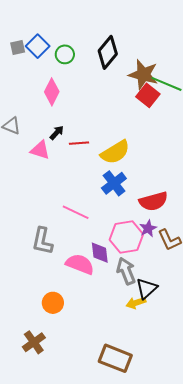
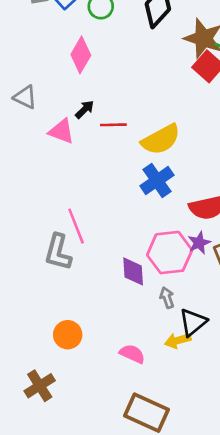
pink line: (76, 212) -> (76, 226), moved, turned 40
pink semicircle: (80, 264) -> (132, 354), moved, size x0.7
gray arrow: (126, 271) -> (167, 298), size x0.6

